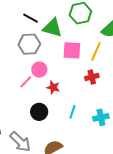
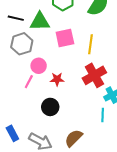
yellow line: (96, 51) -> (90, 44), moved
red cross: (92, 77) -> (94, 75), moved, size x1.6
cyan line: (72, 112) -> (103, 115), moved

